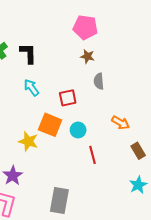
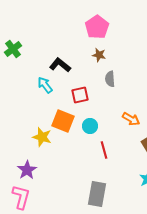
pink pentagon: (85, 27) -> (97, 27), turned 30
black L-shape: (28, 53) -> (60, 65), moved, turned -50
gray rectangle: (59, 200) -> (97, 194), moved

